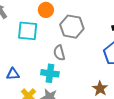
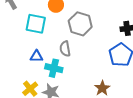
blue triangle: (13, 74) -> (36, 56), moved

